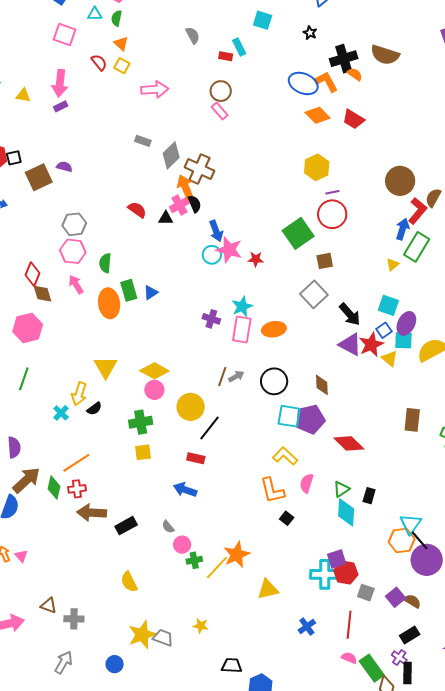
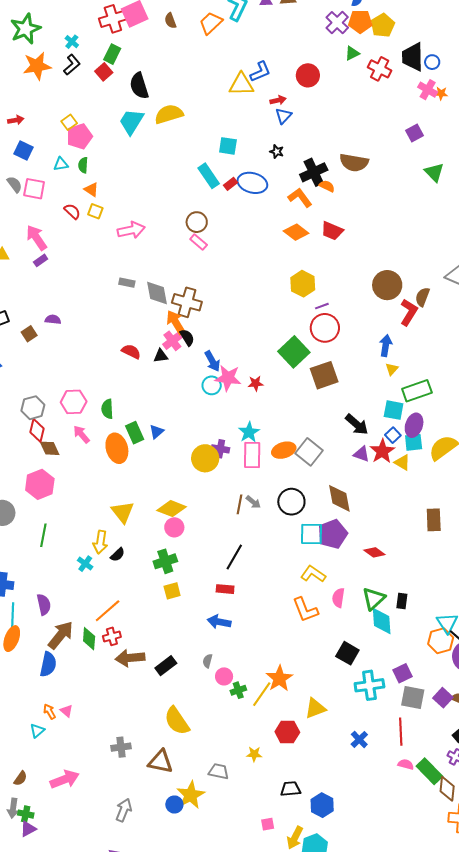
gray semicircle: (193, 35) -> (15, 184), moved
cyan rectangle: (239, 47) -> (209, 176), size x1.4
red rectangle: (226, 56) -> (230, 184), moved, turned -40
pink arrow: (60, 83) -> (36, 238), turned 148
blue ellipse: (303, 83) -> (252, 183), moved
gray diamond: (171, 155) -> (157, 293), turned -48
brown square: (39, 177) -> (29, 334), size x0.6
gray hexagon: (74, 224) -> (33, 408), moved
blue arrow: (402, 229) -> (386, 345), moved
green rectangle: (417, 247) -> (417, 391), moved, turned 48
brown square: (325, 261) -> (324, 375), size x1.6
gray square: (314, 294) -> (309, 452), moved
purple triangle: (350, 344) -> (361, 454), size x0.7
gray arrow: (236, 376) -> (253, 502), turned 77
brown diamond: (322, 385) -> (339, 498), size x1.4
yellow circle: (191, 407) -> (205, 458), moved
red diamond: (349, 443) -> (374, 552), size x0.7
green triangle: (341, 489) -> (374, 599), size x1.4
black square: (287, 518) -> (347, 653), moved, size x1.6
gray semicircle: (168, 527) -> (208, 661), turned 64
purple square: (337, 559) -> (402, 673), moved
red hexagon: (346, 573) -> (287, 732), moved
yellow semicircle: (129, 582) -> (177, 721), size x1.4
gray square: (366, 593) -> (413, 697), size x1.4
brown triangle: (49, 605) -> (160, 762), moved, size x1.5
gray cross: (74, 619) -> (121, 747), moved
yellow star: (142, 635) -> (191, 795), moved

